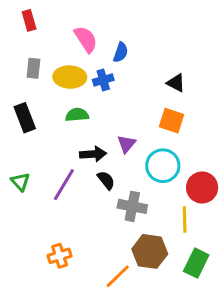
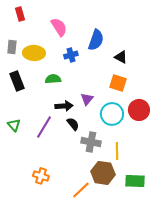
blue semicircle: (121, 52) -> (96, 40), moved, size x1.5
gray rectangle: (33, 68) -> (12, 47), moved
yellow ellipse: (70, 77) -> (34, 53), moved
red circle: (202, 188) -> (139, 110), moved
yellow line: (185, 219) -> (117, 151), moved
orange cross: (60, 256) -> (41, 176), turned 35
green rectangle: (196, 263) -> (135, 181), turned 66

